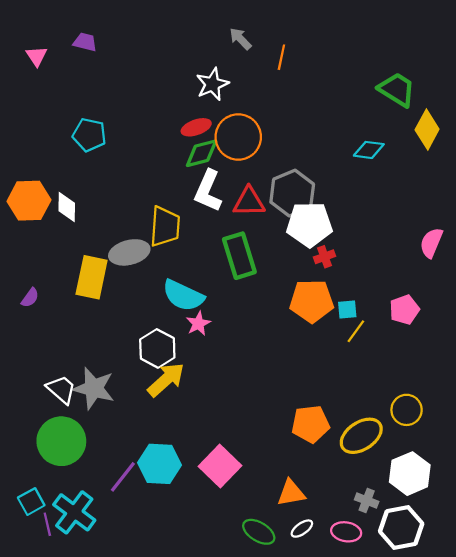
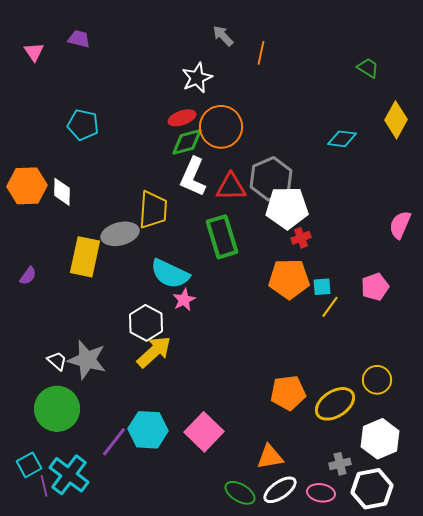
green trapezoid: (397, 90) -> (368, 68), moved, size x0.6
white trapezoid: (61, 389) -> (57, 361), size x0.7
gray cross: (367, 501) -> (340, 464), turned -35
white ellipse: (302, 529) -> (280, 490), size x1.6

